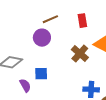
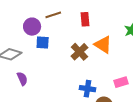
purple circle: (42, 38) -> (32, 27), moved
blue square: (41, 74) -> (43, 43), moved

